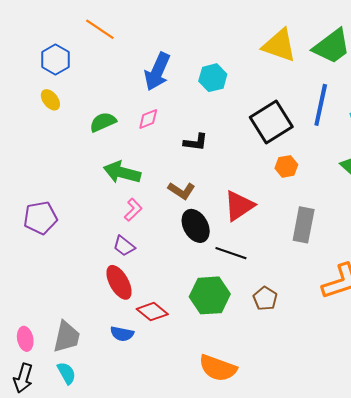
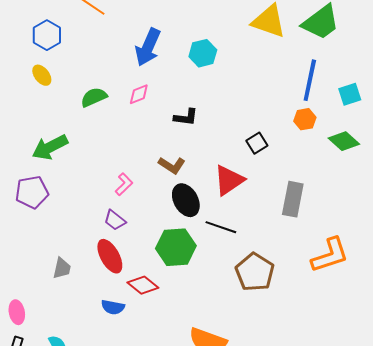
black square: (271, 122) -> (257, 143), moved, size x0.5
orange hexagon: (286, 166) -> (305, 119), moved
green arrow: (122, 172) -> (50, 147), moved, turned -42
green hexagon: (210, 295) -> (176, 247), moved
brown pentagon: (265, 298) -> (255, 272), size x1.6
gray trapezoid: (67, 337) -> (62, 268), moved, size x0.7

